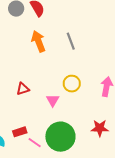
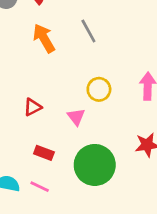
red rectangle: (20, 132) -> (44, 153), moved, turned 48
pink line: (35, 143) -> (40, 187), moved

